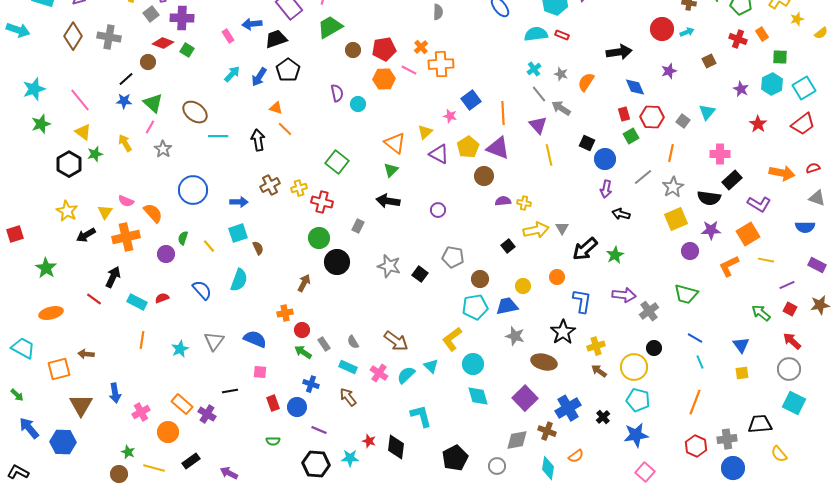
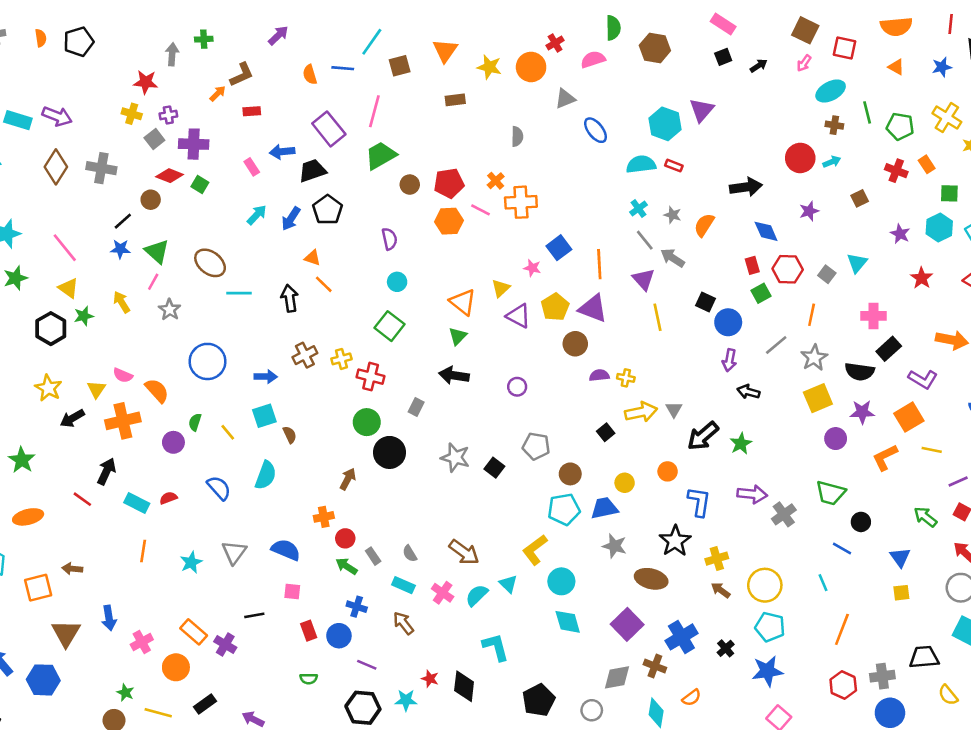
cyan circle: (358, 104) -> (397, 282), moved
black circle: (654, 348) -> (861, 522), moved
cyan line: (700, 362) -> (823, 583), moved

